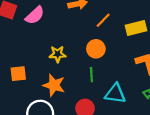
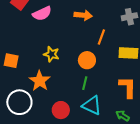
orange line: (103, 20) -> (101, 37), turned -42
green line: (91, 75) -> (85, 83), moved

